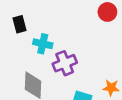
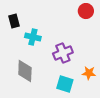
purple cross: (65, 63) -> (63, 53), moved

